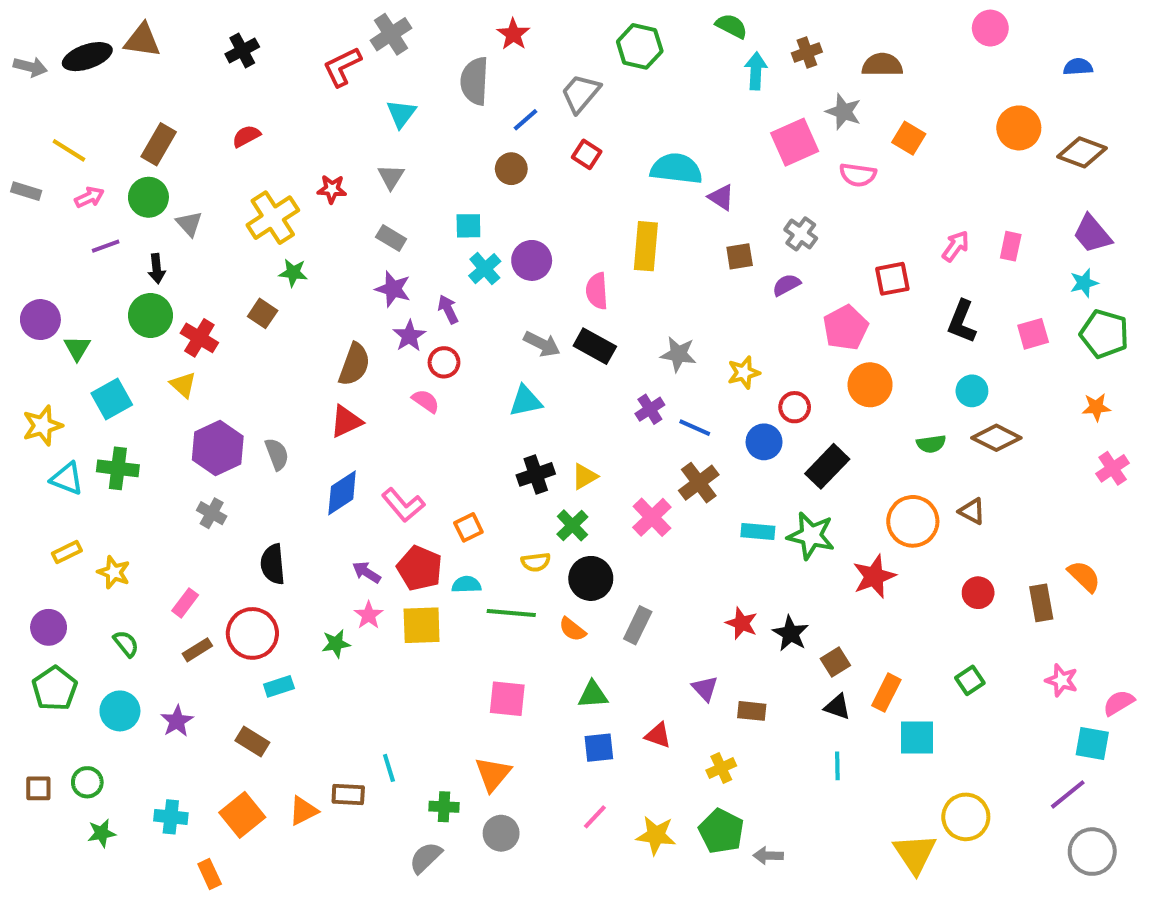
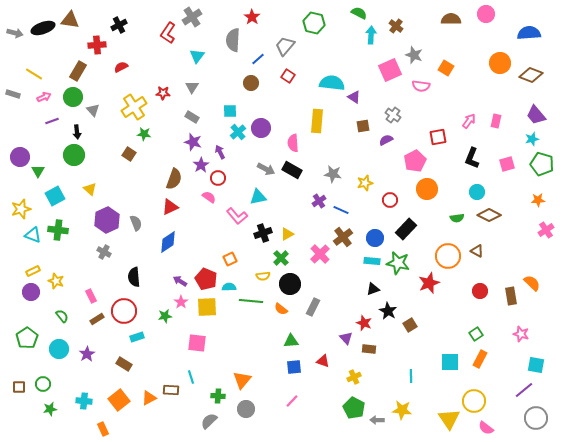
brown cross: (807, 53) -> (396, 26), turned -32
brown semicircle: (882, 65) -> (451, 19), moved
red L-shape: (342, 67) -> (168, 33), turned -30
blue semicircle: (1078, 67) -> (529, 33), size x1.6
red cross: (199, 338) -> (97, 45), moved, turned -36
blue circle: (764, 442) -> (375, 238), moved
pink L-shape: (403, 505) -> (237, 216), moved
pink rectangle: (185, 603) -> (91, 296), turned -64
red star: (742, 623) -> (364, 323), moved
purple circle: (49, 627) -> (31, 292), moved
orange rectangle: (886, 693) -> (480, 359), moved
pink square: (507, 699) -> (197, 343), moved
pink semicircle: (1119, 703) -> (486, 428), moved, turned -112
black triangle: (837, 707) -> (373, 289), moved, turned -40
yellow star: (656, 835) -> (402, 410), moved

